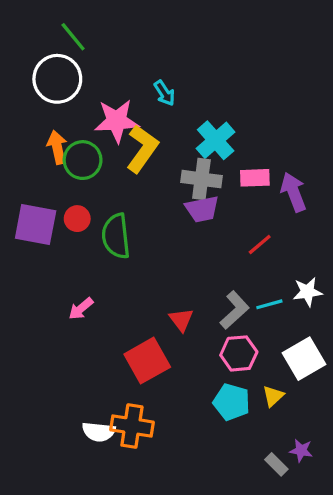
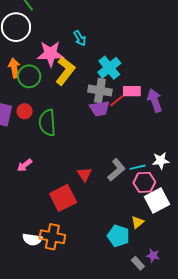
red line: (260, 244) -> (117, 101), moved
pink hexagon: (239, 353) -> (144, 182), moved
cyan pentagon: (232, 402) -> (118, 236), moved

